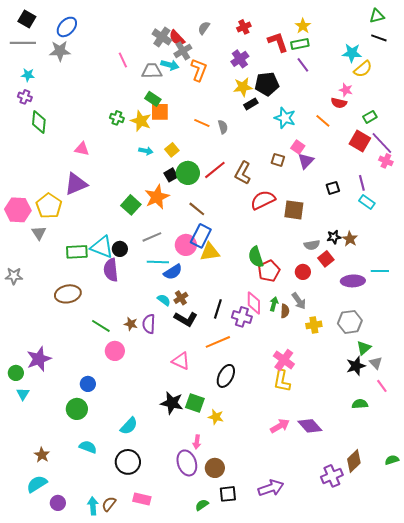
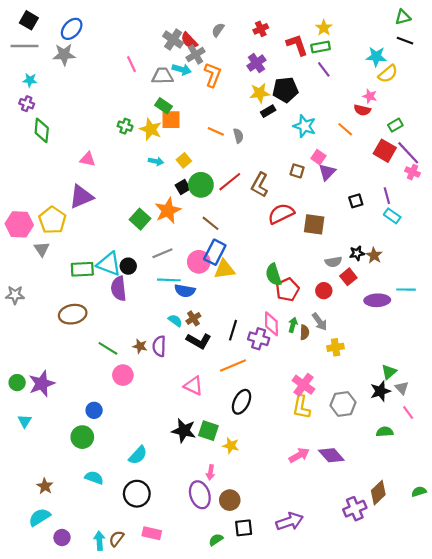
blue semicircle: (173, 272) -> (185, 291), turned 42
gray hexagon: (350, 322) -> (343, 404), moved
green circle: (16, 373) -> (17, 383), moved

